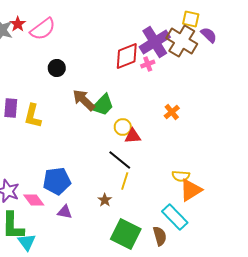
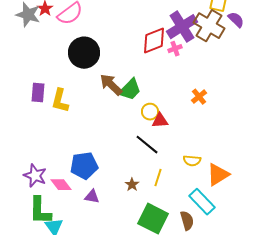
black circle: (57, 68) -> (84, 53), size x1.8
yellow semicircle: (181, 176) -> (192, 161), moved
yellow line: (125, 181) -> (158, 178), moved

